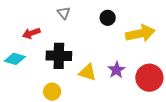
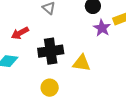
purple star: (117, 70) -> (102, 28), moved

